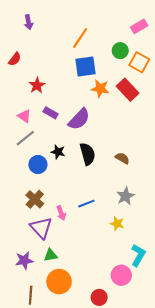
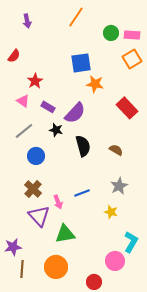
pink rectangle: (139, 26) -> (132, 35), moved, turned 35
orange line: (80, 38) -> (76, 17), moved
green circle: (120, 51) -> (111, 33), moved
orange square: (139, 62) -> (132, 59), turned 30
red rectangle: (128, 90) -> (127, 108), moved
pink triangle: (24, 116) -> (23, 101), moved
black star: (58, 152) -> (56, 130), moved
green triangle: (51, 255) -> (65, 234), moved, size x1.5
purple star: (24, 260) -> (13, 247), moved
brown line: (31, 295) -> (22, 269), moved

